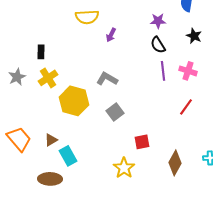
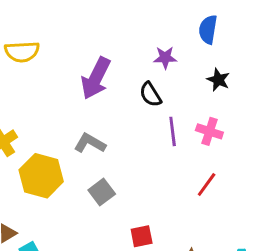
yellow semicircle: (87, 17) -> (22, 52), moved
purple arrow: (111, 35) -> (96, 78), size x2.0
black semicircle: (158, 45) -> (150, 95), moved

